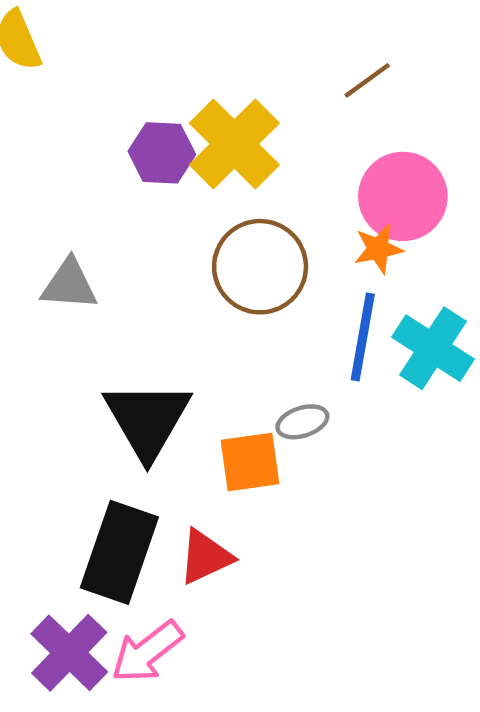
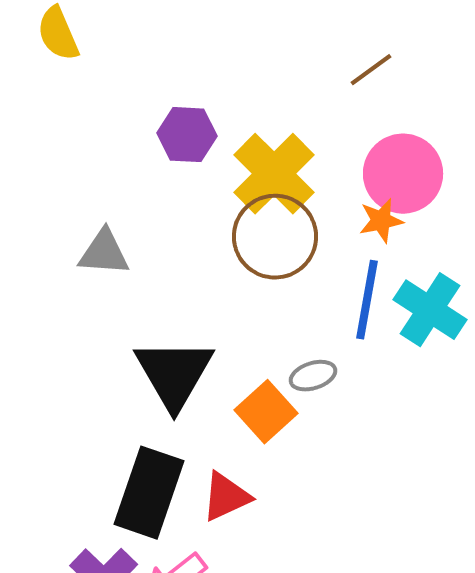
yellow cross: (234, 144) -> (274, 174), moved
orange square: (250, 462) -> (266, 412), turned -34

